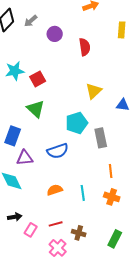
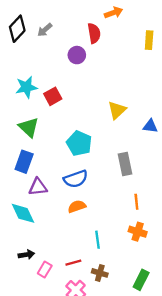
purple circle: (55, 34) -> (77, 55), moved
red semicircle: (85, 47) -> (94, 33), moved
green triangle: (36, 109) -> (29, 127), moved
cyan pentagon: (77, 123) -> (79, 143), moved, turned -30
orange semicircle: (55, 190) -> (77, 206), moved
cyan line: (83, 193) -> (97, 240), moved

